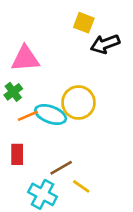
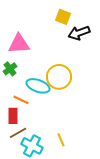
orange line: (28, 116) -> (21, 100), moved, turned 49
brown line: (61, 168) -> (18, 133), moved
yellow line: (81, 186) -> (61, 140), turned 32

